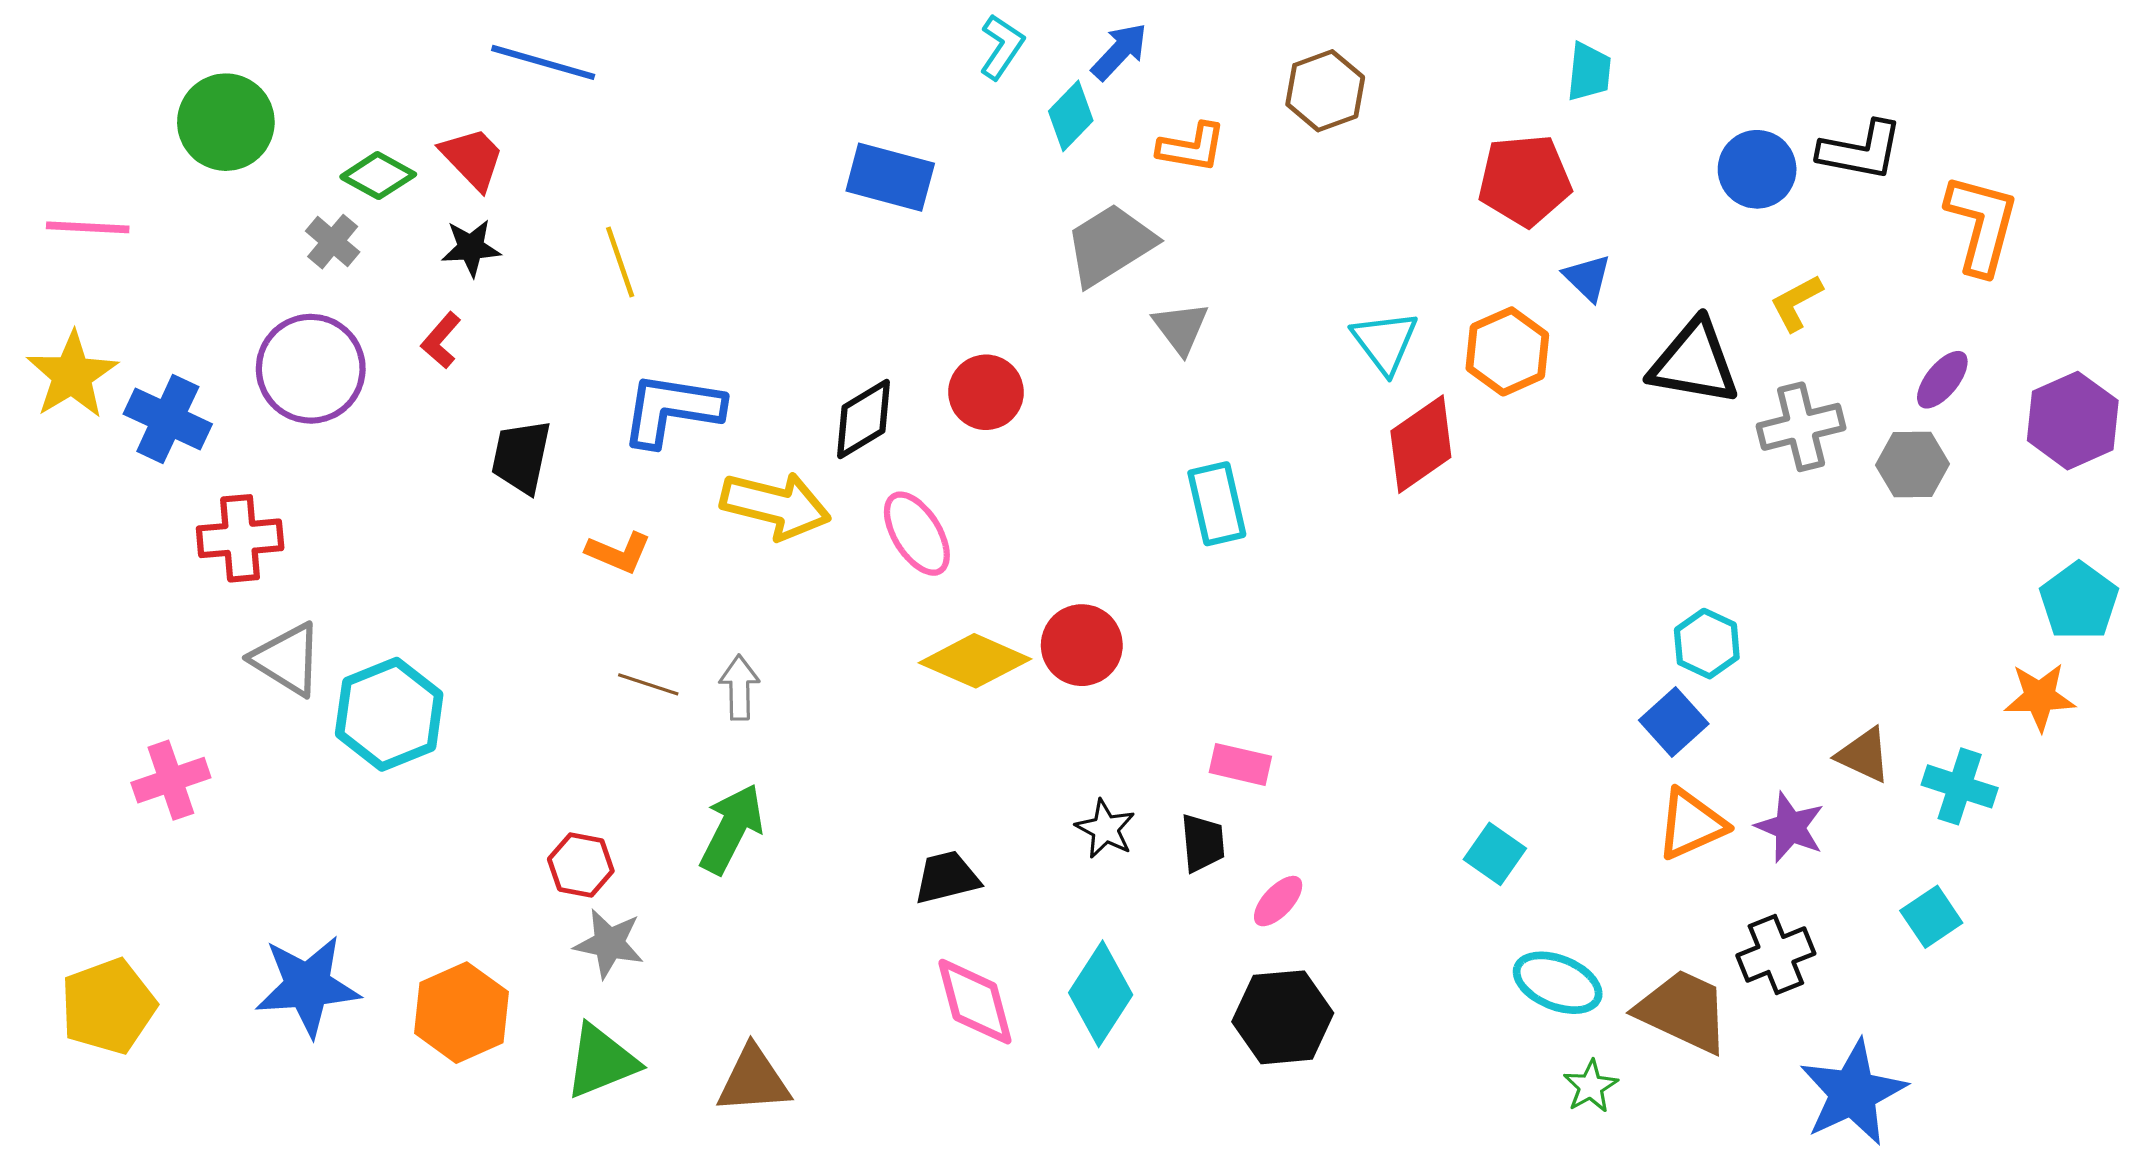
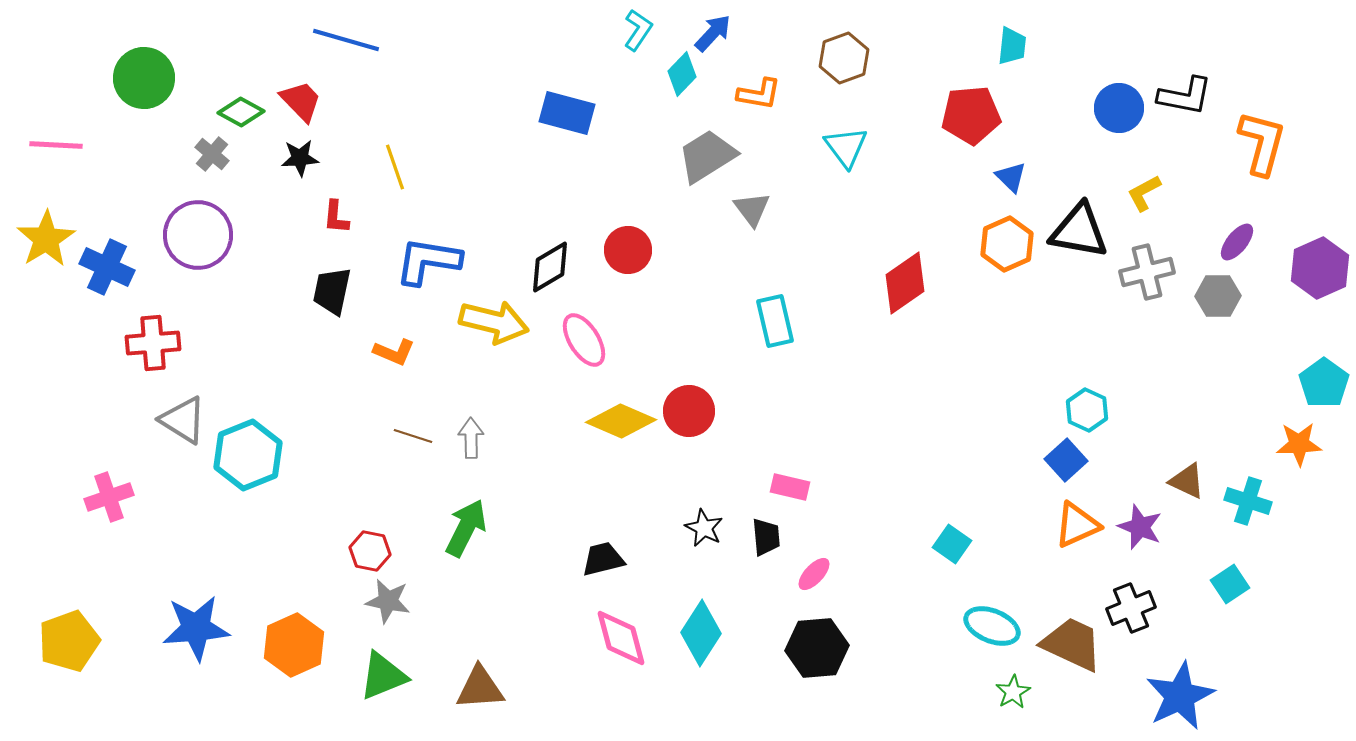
red L-shape: (441, 340) -> (336, 217), moved, turned -36
cyan triangle: (1385, 342) -> (846, 147), moved
orange hexagon: (1507, 351) -> (1007, 244), moved

